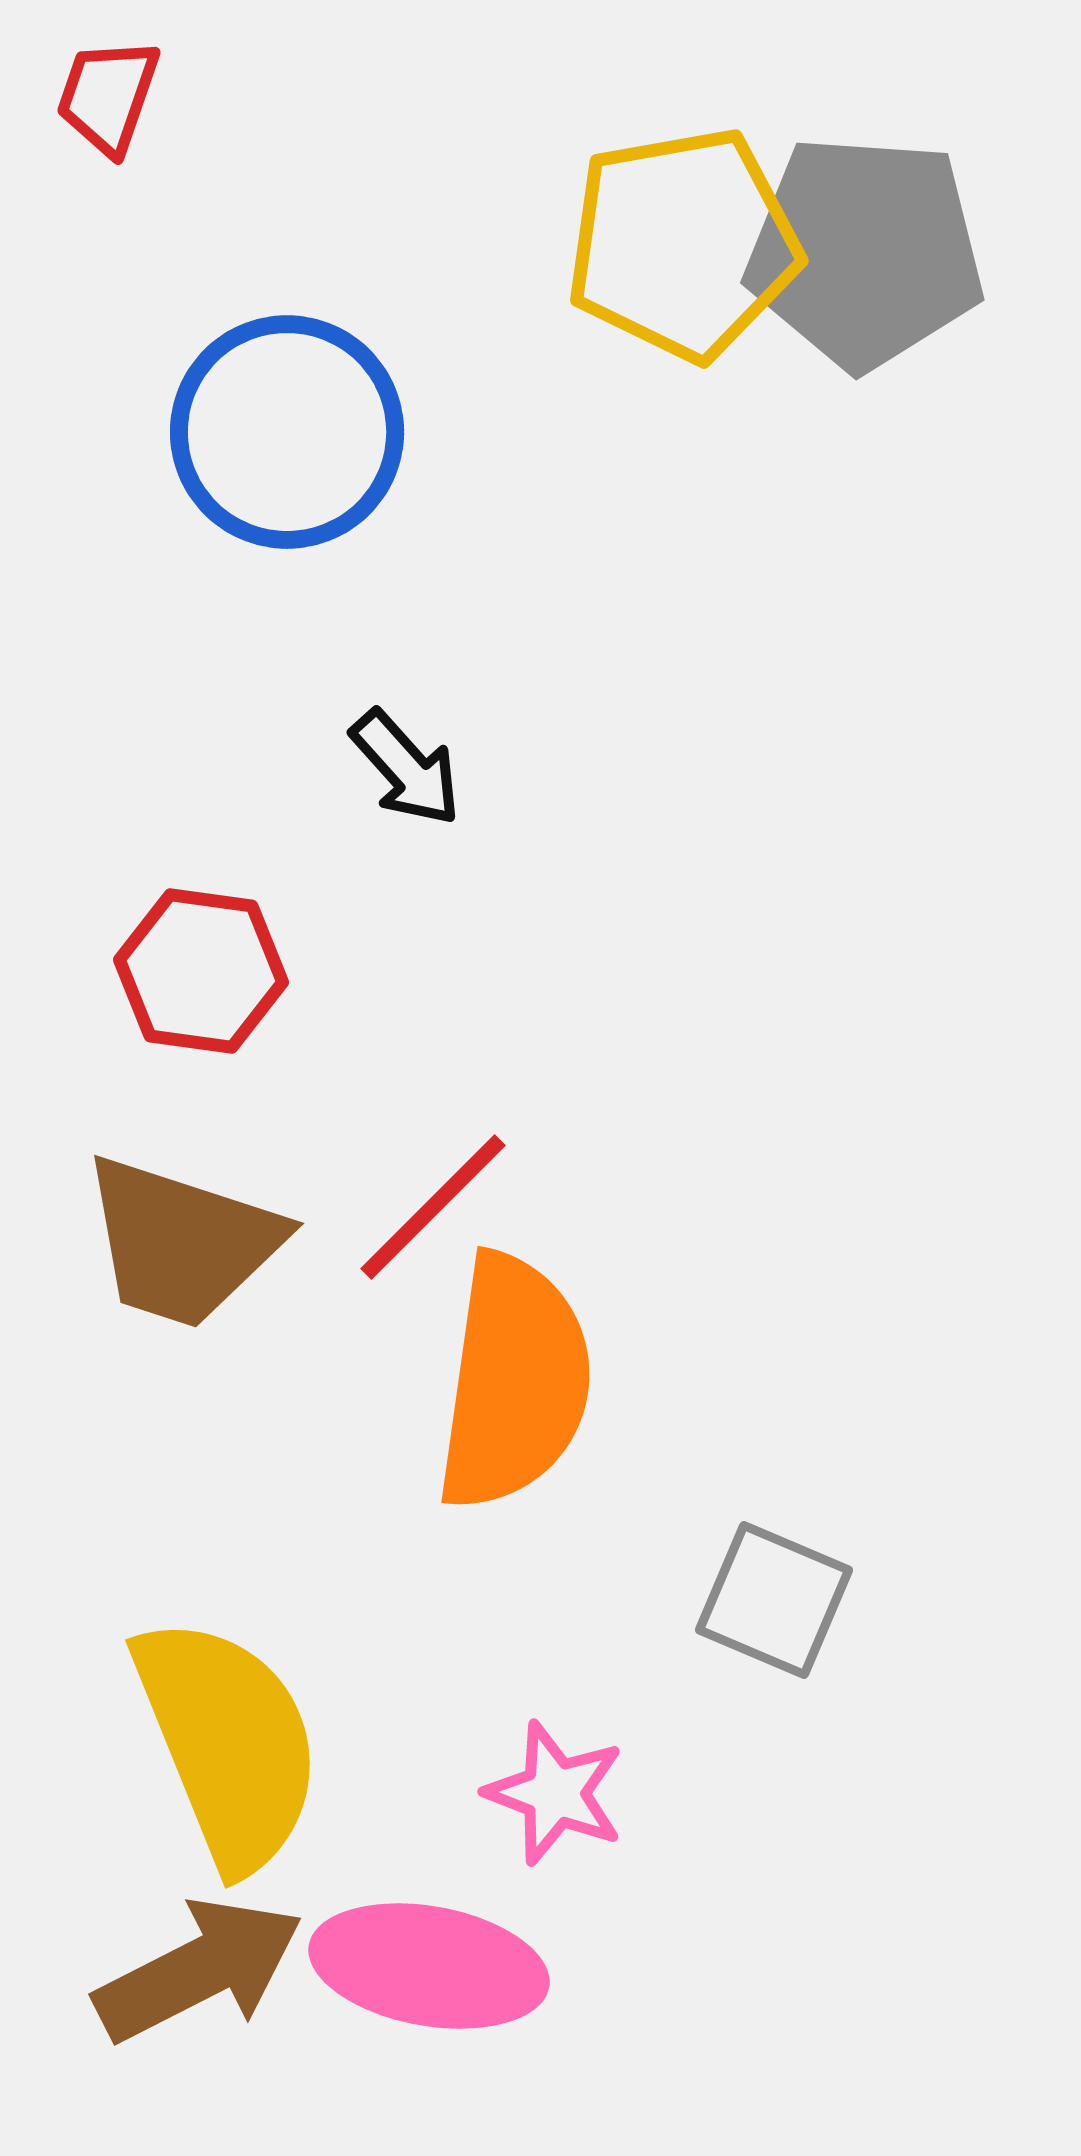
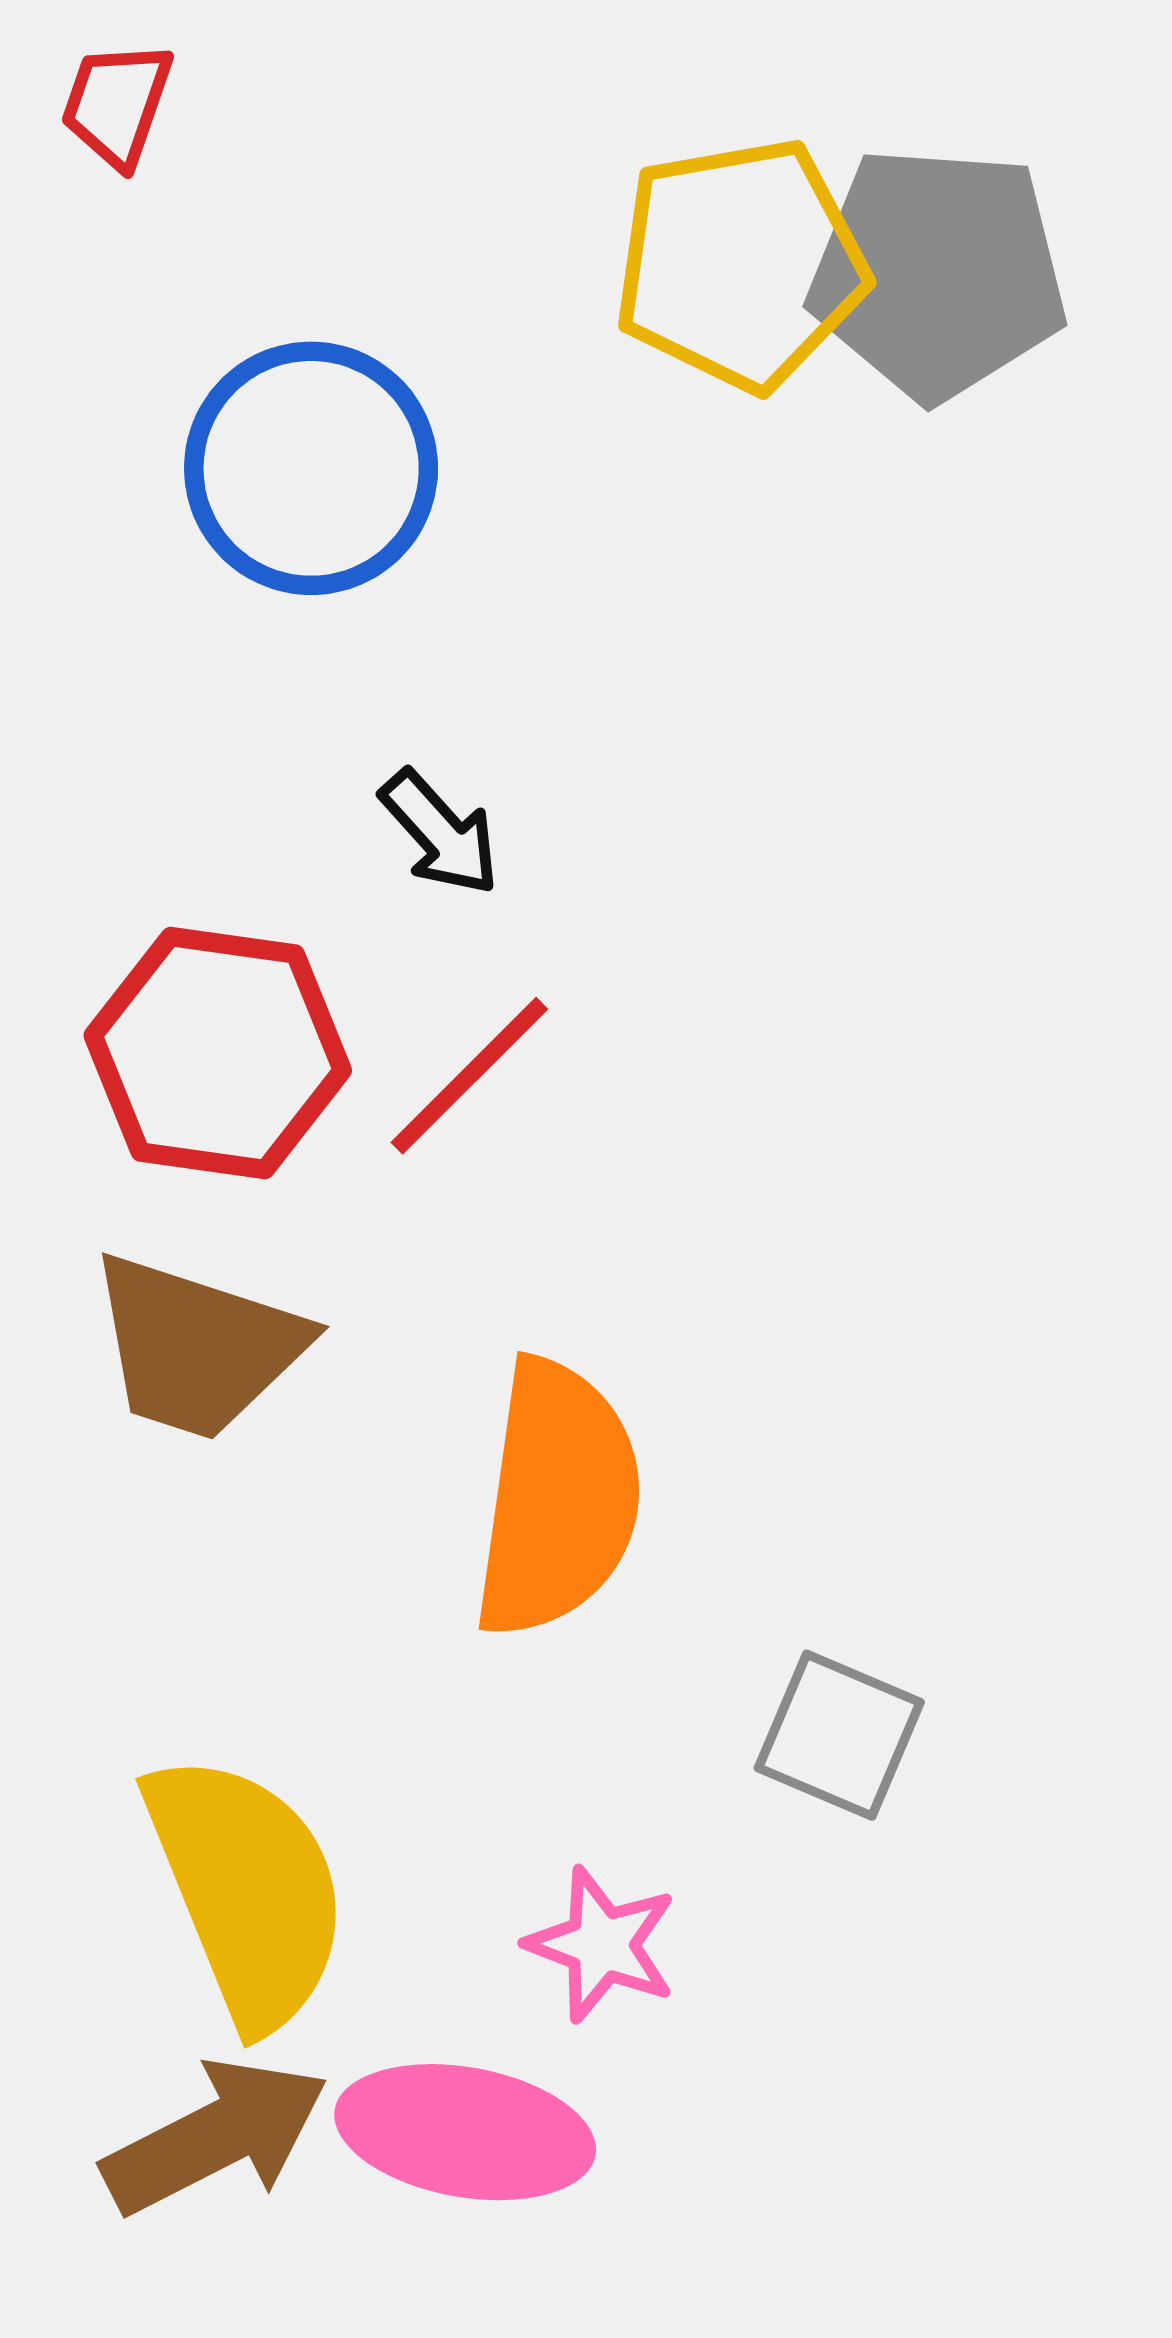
red hexagon: (201, 971) -> (218, 1053), size x1.4
red line: (433, 1207) -> (469, 1076), moved

